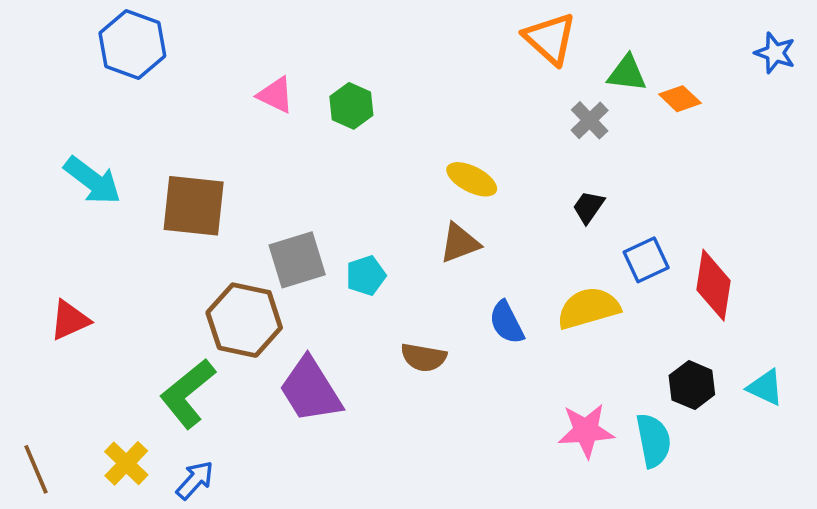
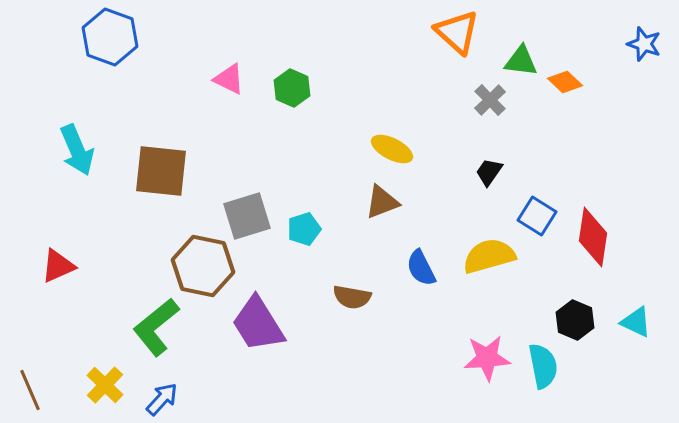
cyan arrow: (93, 180) -> (77, 150), turned 30
blue square: (646, 260) -> (537, 216), turned -33

